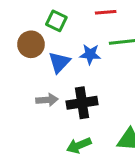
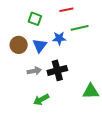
brown circle: (31, 44) -> (19, 45), moved
green arrow: (79, 145) -> (41, 100), moved

